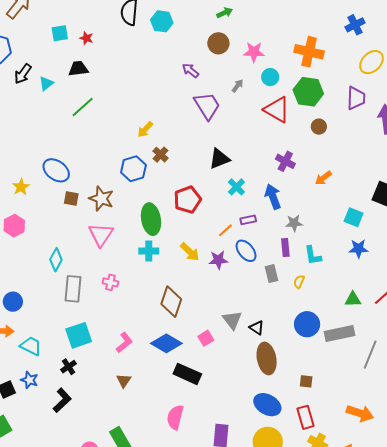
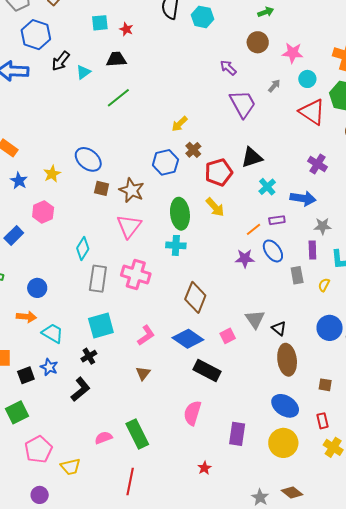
blue arrow: (273, 197) -> (303, 198), turned 115
red pentagon: (187, 200) -> (219, 172), moved
yellow arrow: (190, 252) -> (215, 207), moved
pink cross: (110, 282) -> (136, 275), size x1.8
red rectangle: (306, 417) -> (322, 421), size x0.7

